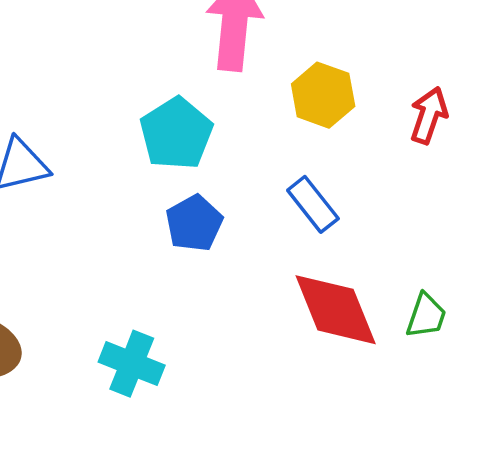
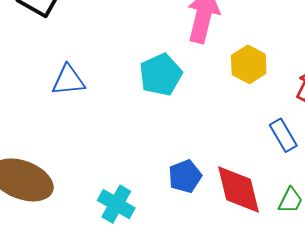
blue rectangle: (313, 204) -> (283, 135), moved
blue pentagon: (194, 223) -> (185, 176), moved

